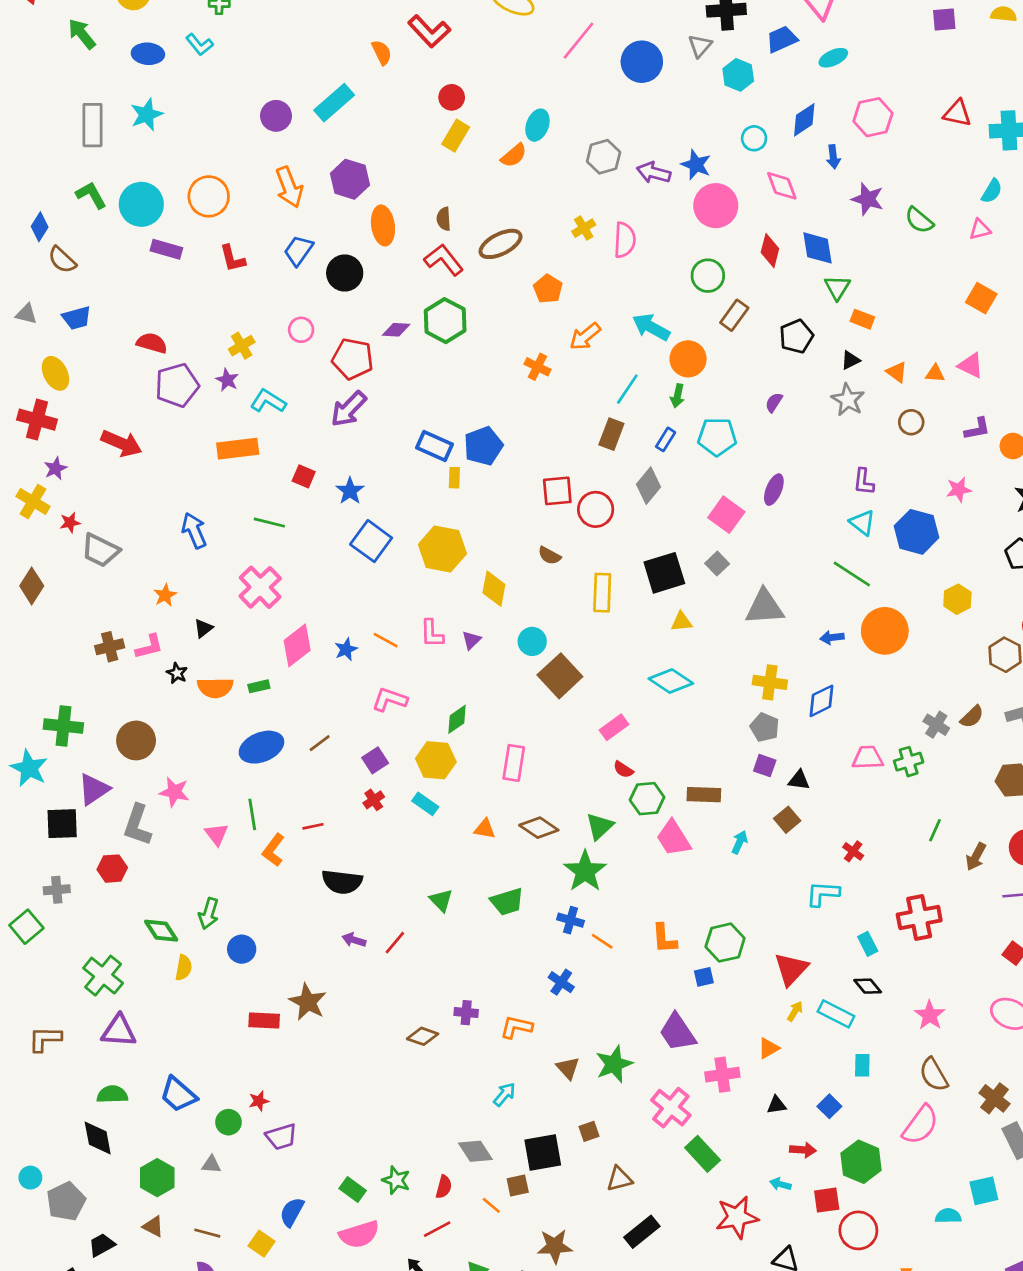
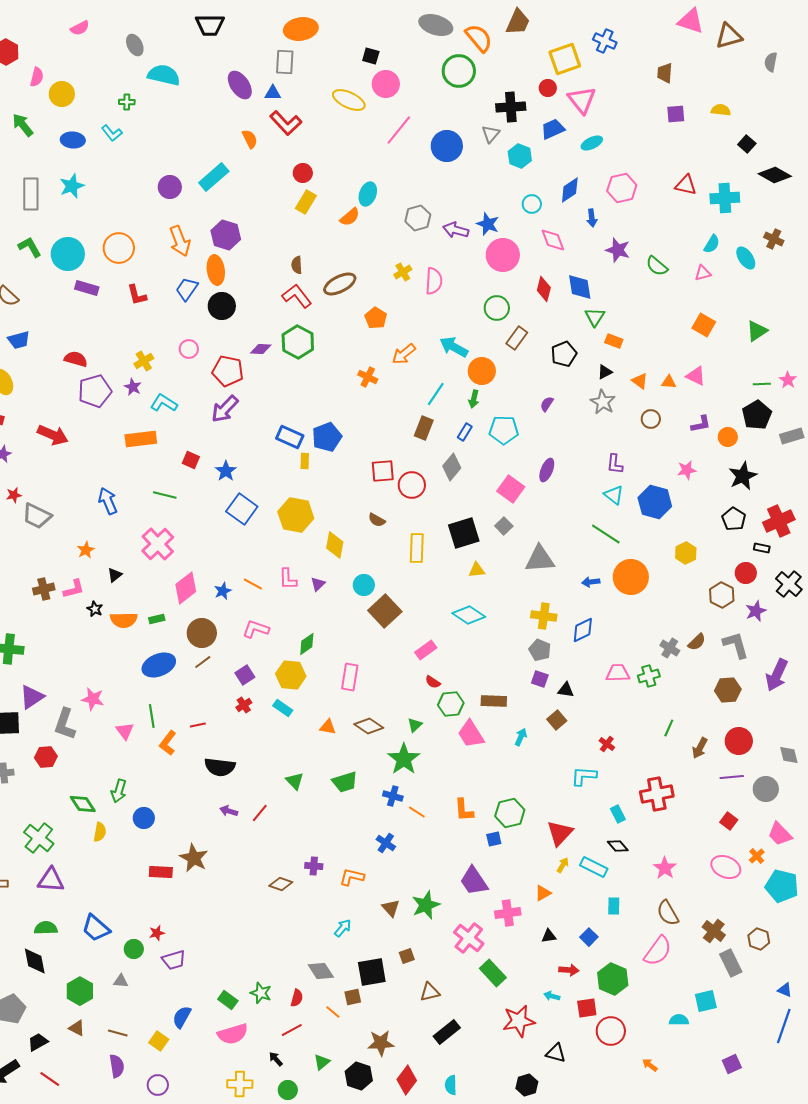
orange ellipse: (383, 225) -> (216, 270), moved
brown circle: (136, 740) -> (202, 633), moved
green triangle: (600, 826) -> (415, 725), size x0.7

